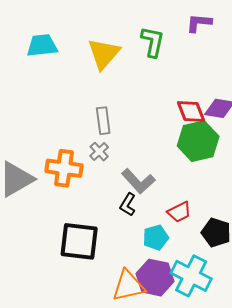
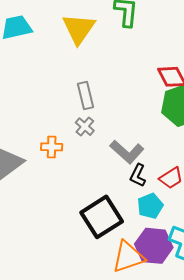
orange cross: (64, 168) -> (52, 147), size x0.6
black L-shape: (128, 205) -> (138, 175), moved
black square: (79, 241) -> (102, 217), moved, turned -33

